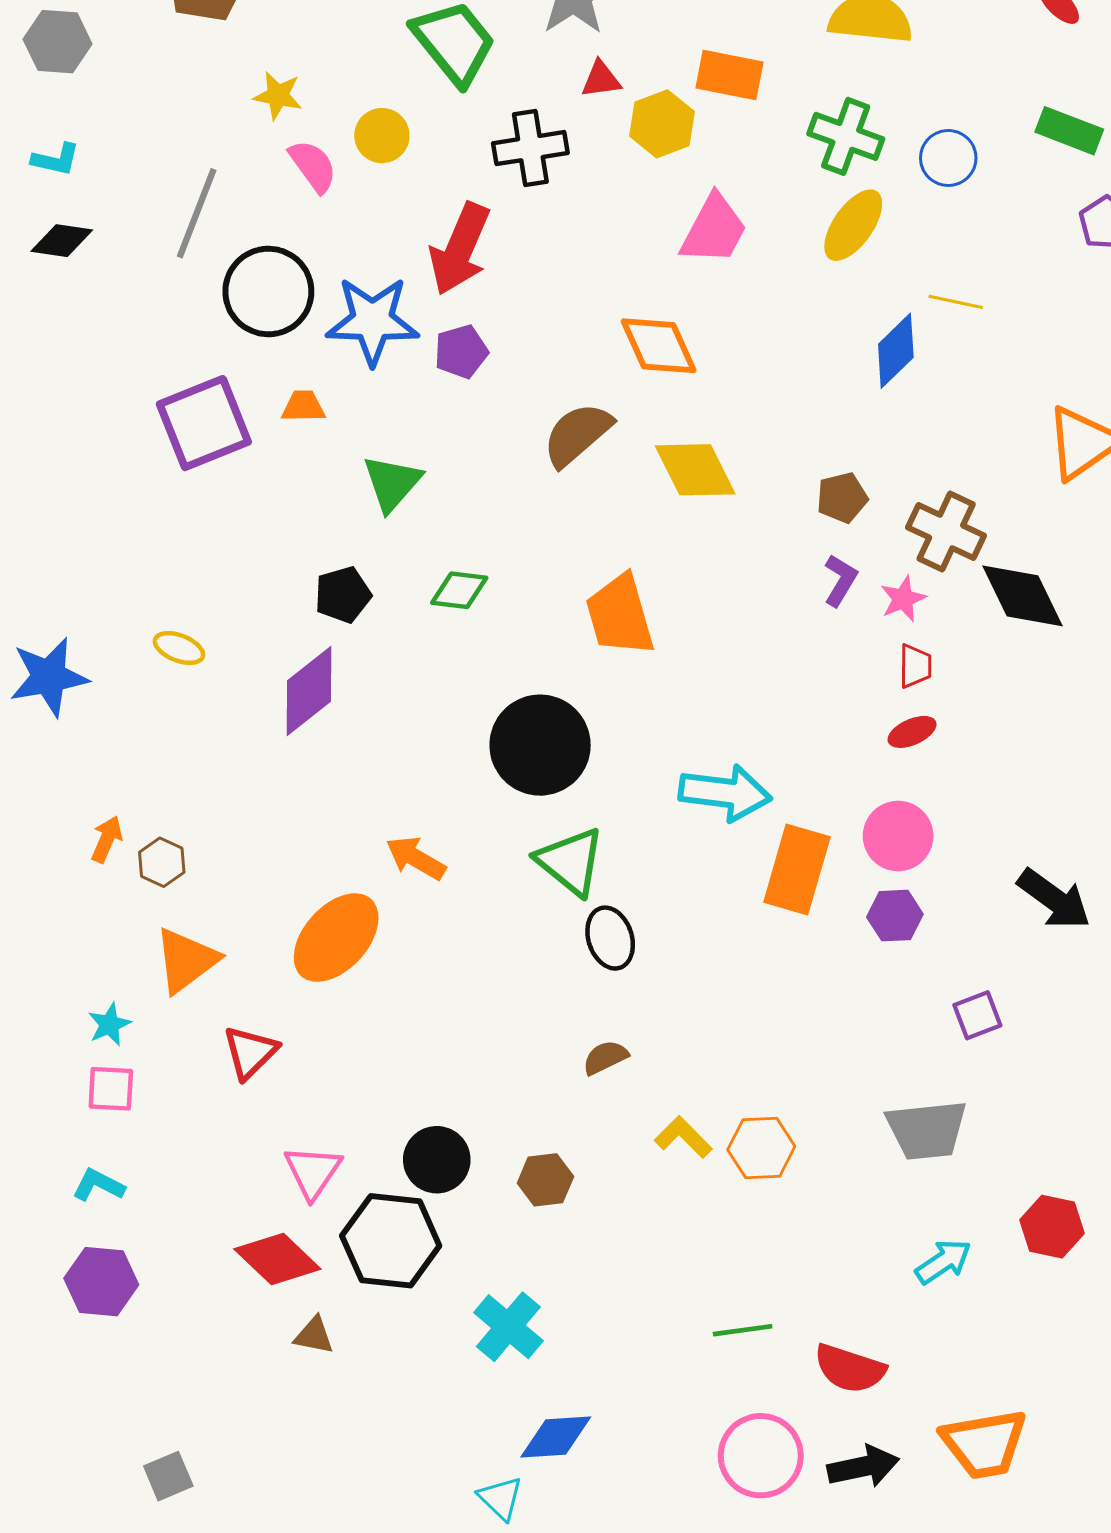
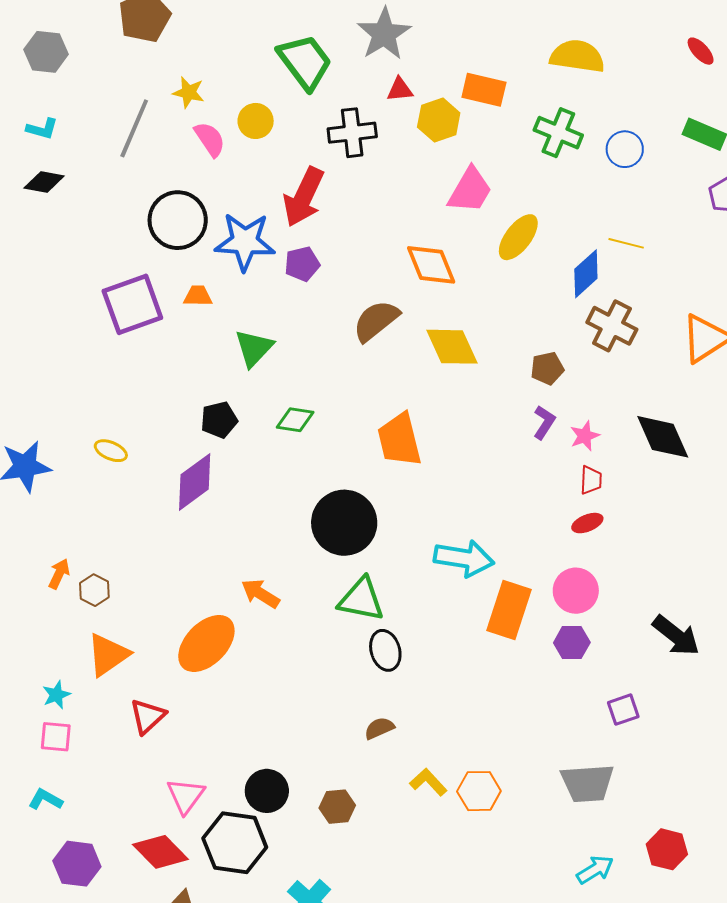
gray line: (197, 213) -> (134, 128), moved
yellow ellipse: (853, 225) -> (518, 237), moved
brown cross: (946, 531) -> (612, 326), moved
green triangle: (570, 861) -> (361, 599), turned -30
purple hexagon: (101, 1282) -> (77, 864), moved

